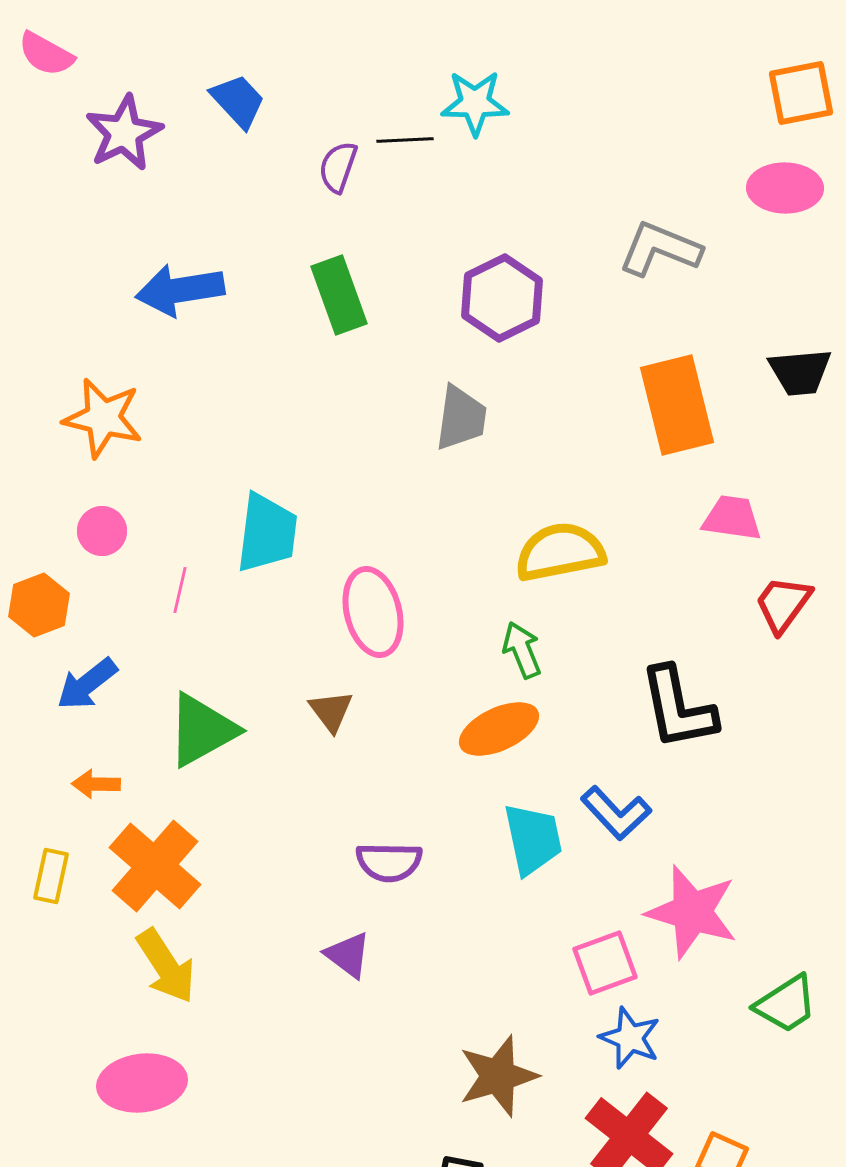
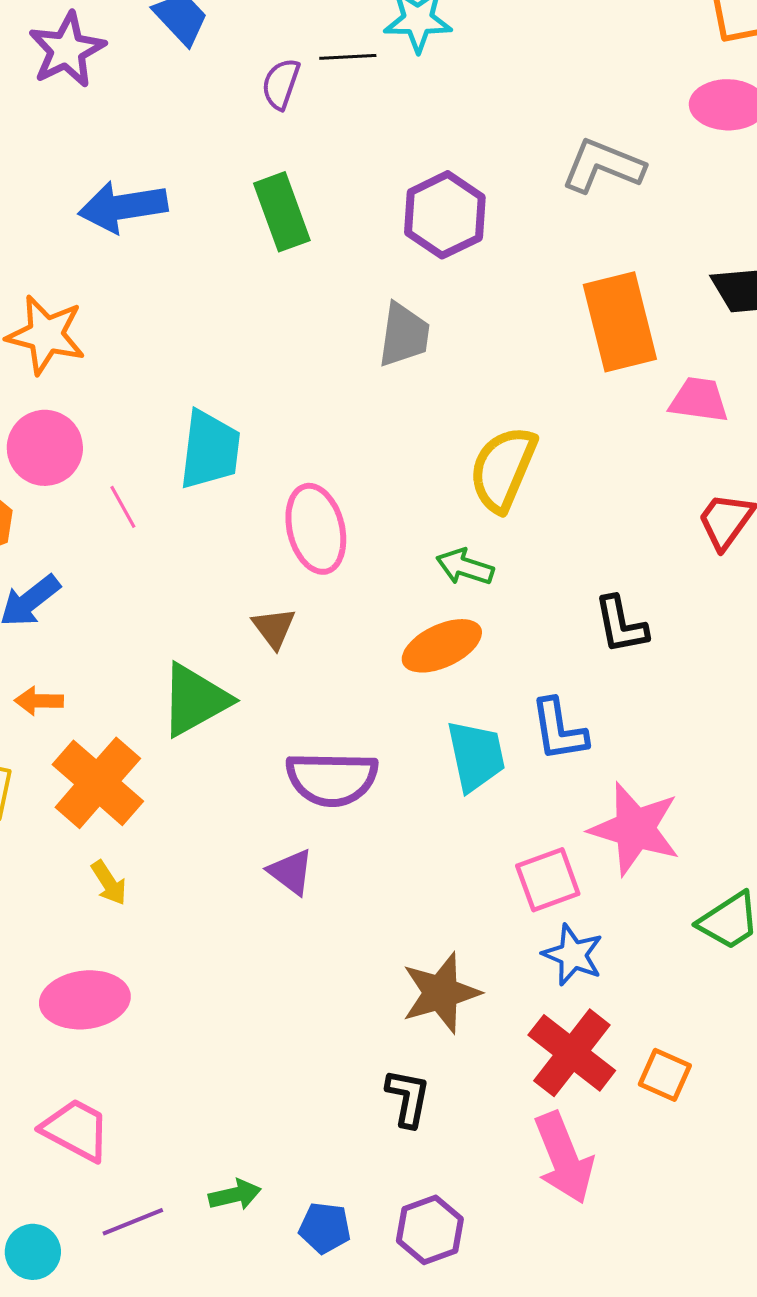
pink trapezoid: (732, 518) -> (699, 400), moved
pink circle: (102, 531) -> (45, 448), size x1.5
yellow semicircle: (560, 552) -> (503, 469), turned -56
pink line: (180, 590) -> (123, 507), turned -42
green arrow: (522, 650) -> (465, 567), turned -50
black L-shape: (678, 708) -> (621, 625), size x0.7
green triangle: (202, 730) -> (195, 700), moved
blue L-shape: (616, 813) -> (559, 730), turned 34
purple semicircle: (389, 862) -> (332, 779), size x1.4
yellow arrow: (166, 966) -> (109, 883), size x0.6

